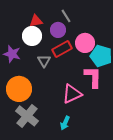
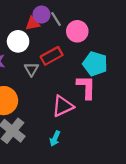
red triangle: (36, 21) -> (33, 23), moved
purple circle: (58, 30) -> (42, 15), moved
pink circle: (85, 43) -> (77, 31), moved

